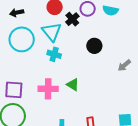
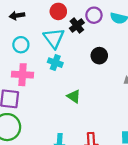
cyan circle: (22, 39) -> (21, 45), size x0.6
pink cross: (48, 89) -> (22, 75), moved

